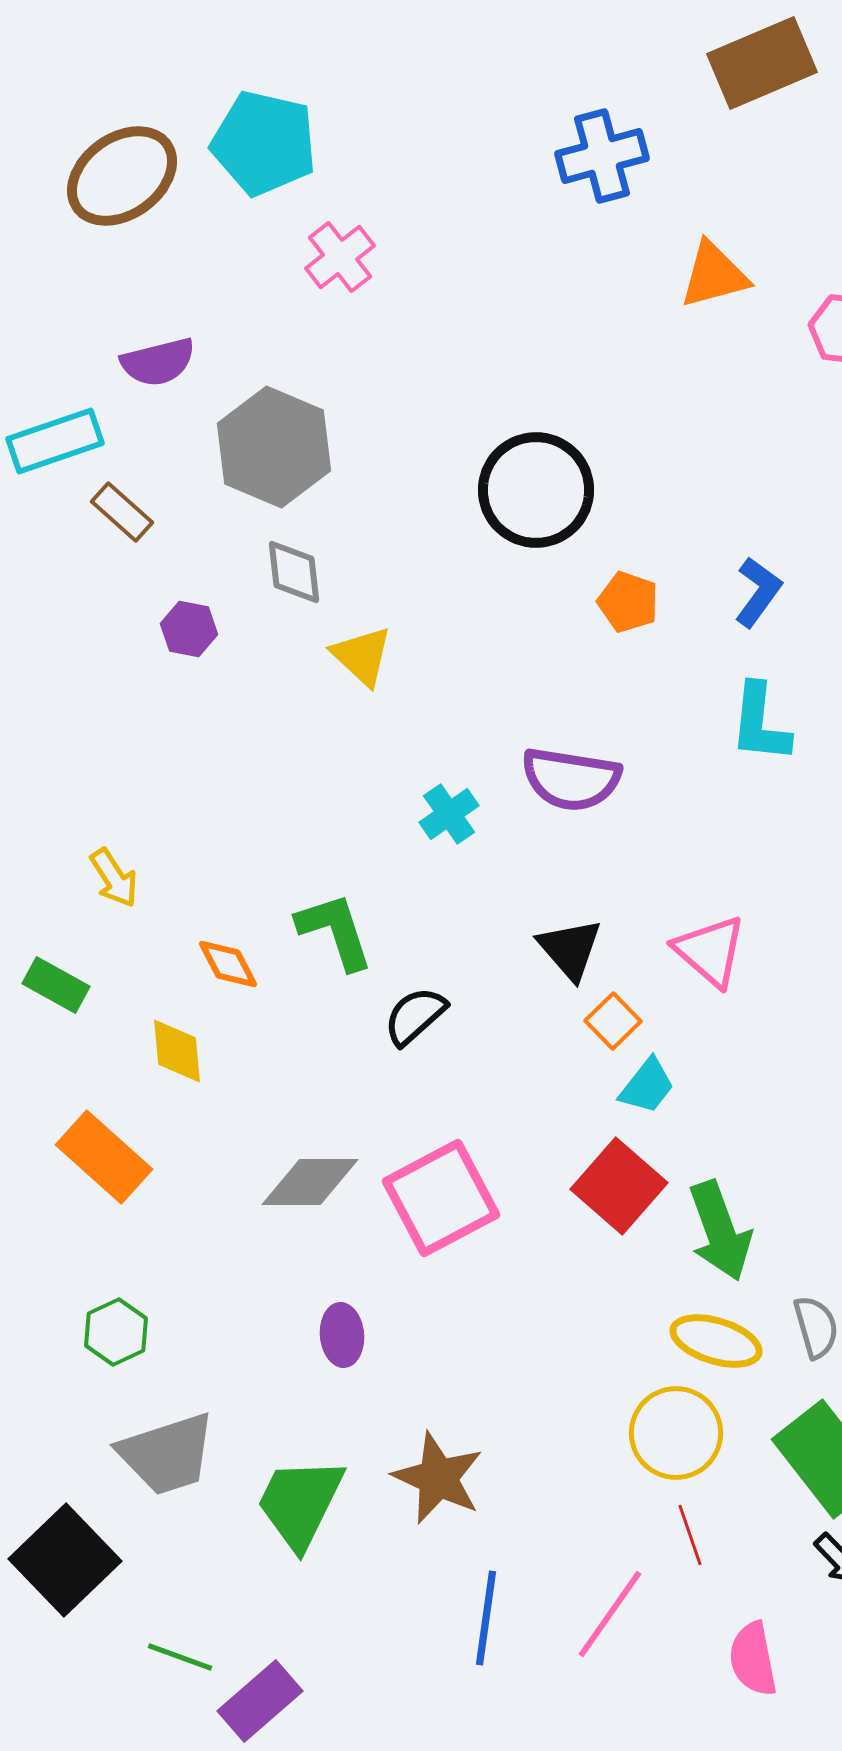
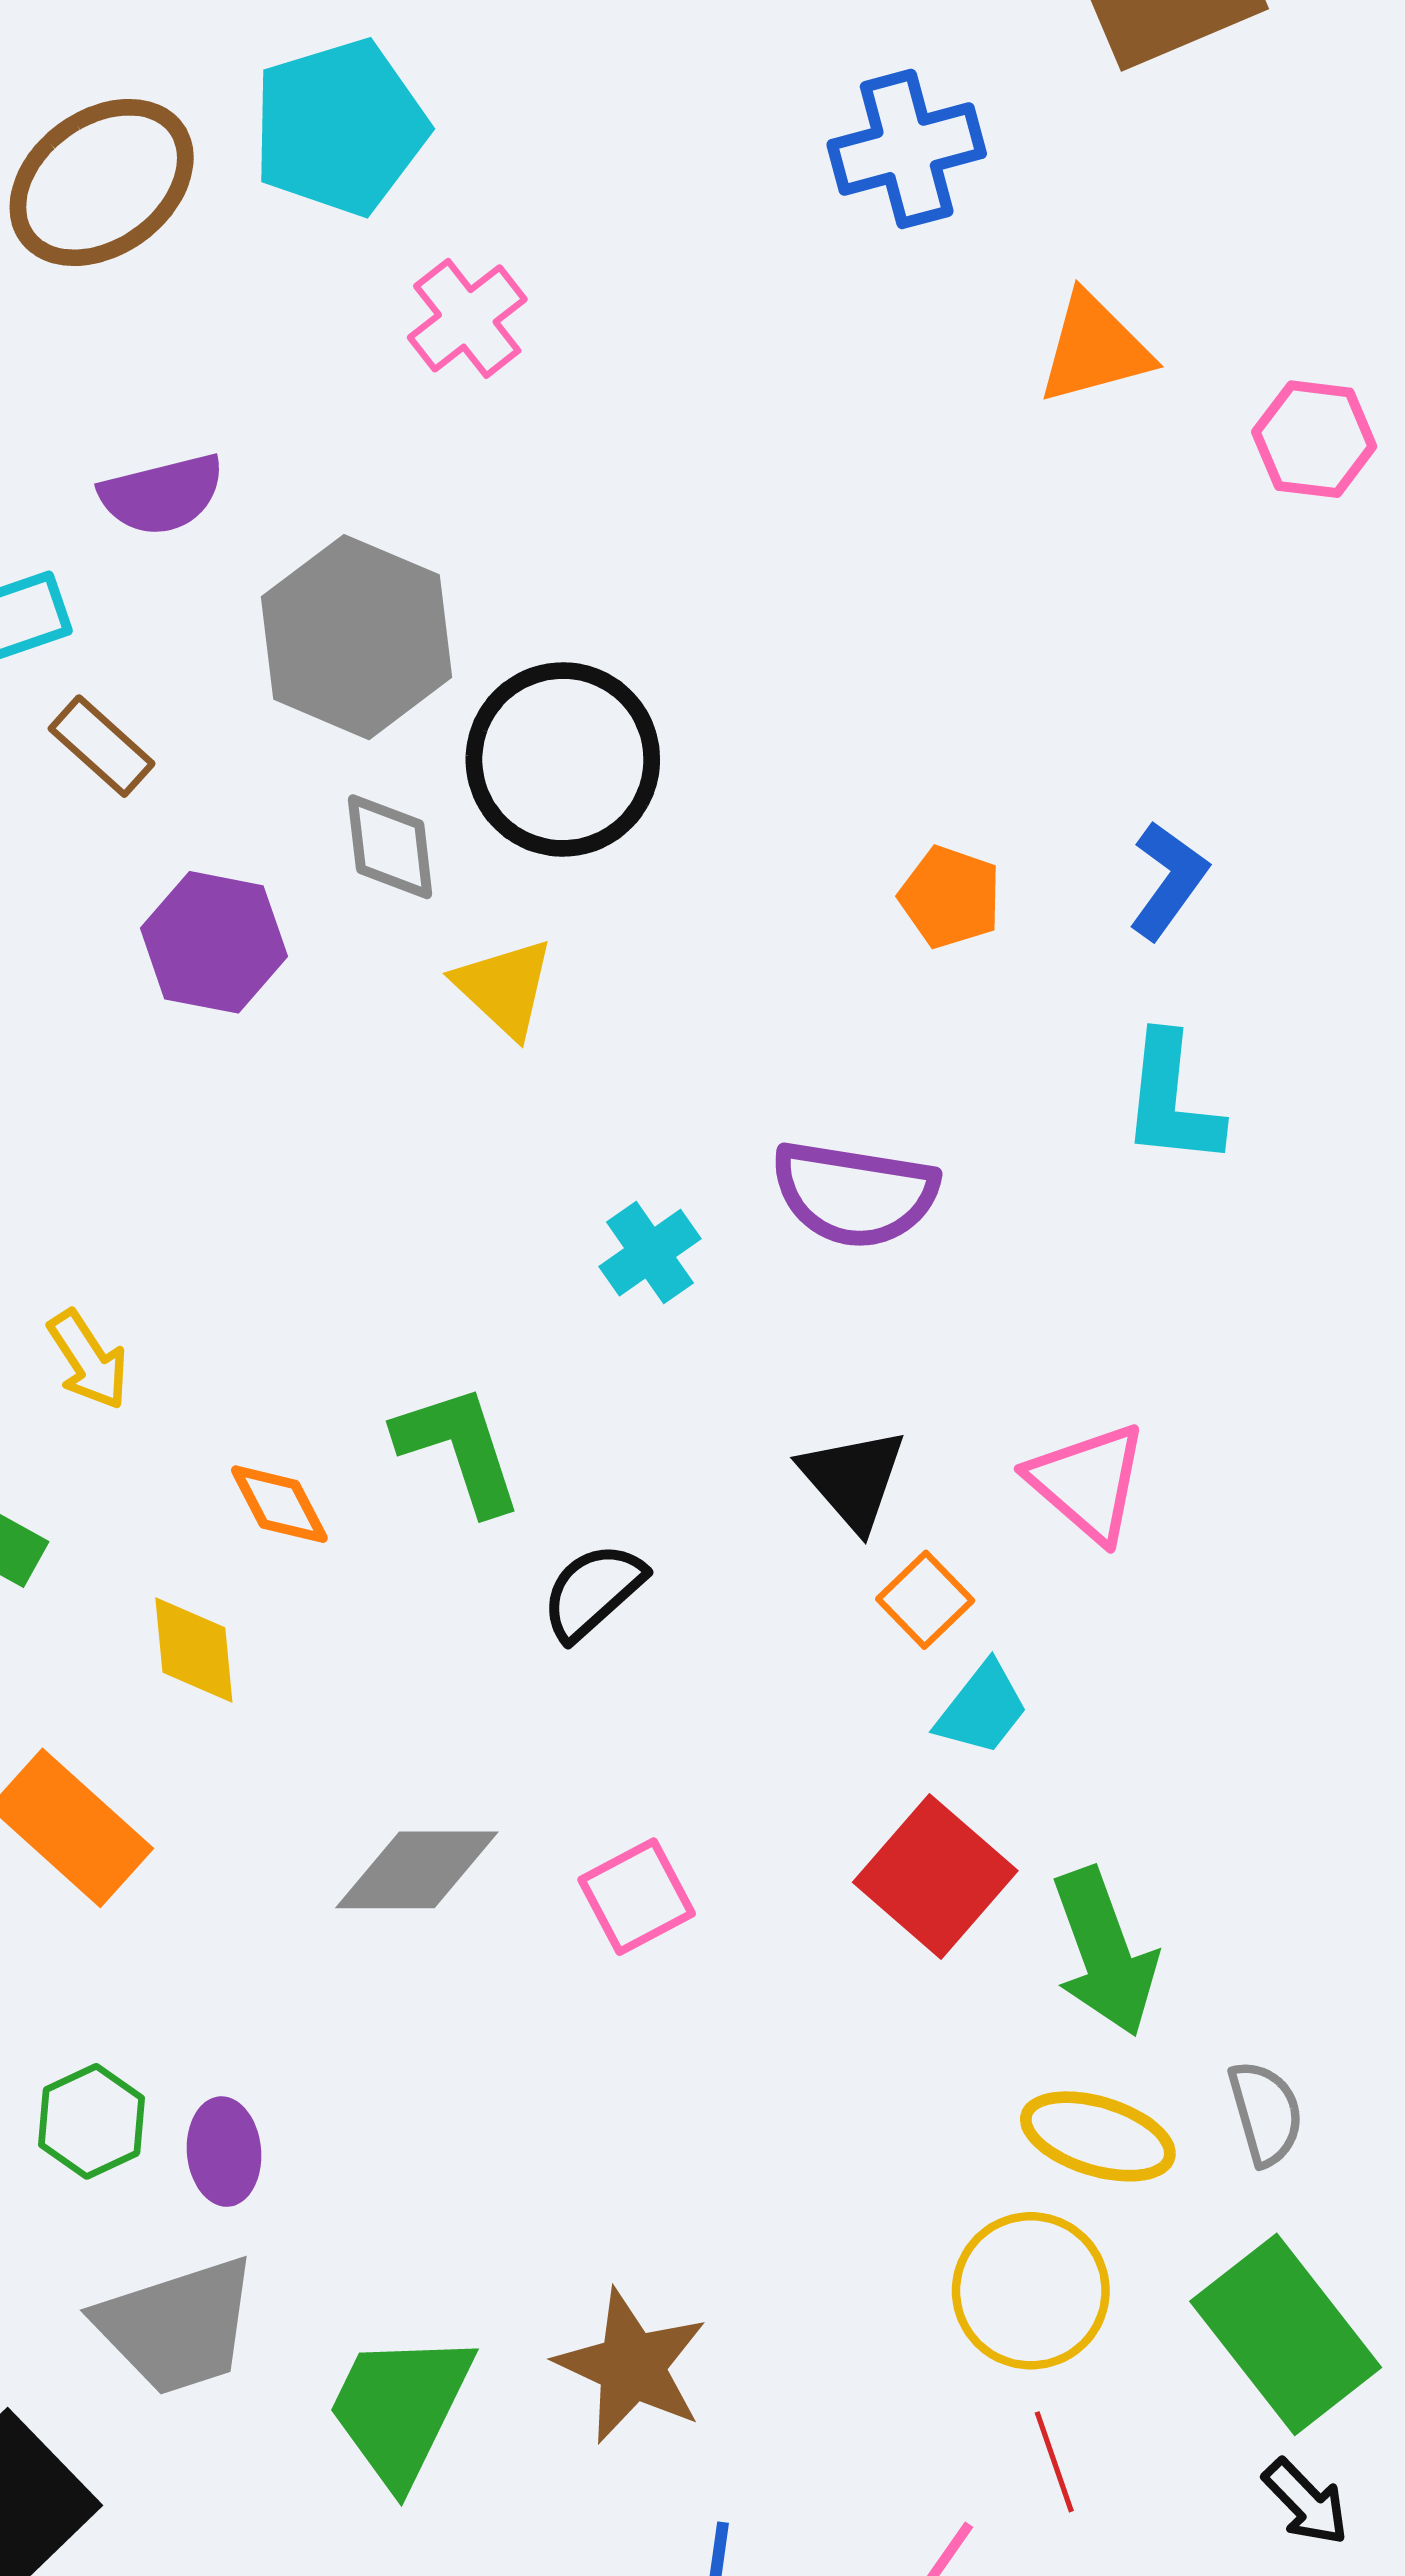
cyan pentagon: (264, 143) -> (340, 127), turned -30
black circle: (536, 490) -> (563, 759), moved
purple hexagon: (189, 629) -> (214, 942), size x1.5
pink square: (441, 1198) -> (637, 1897), size x0.6
purple ellipse: (342, 1335) -> (224, 2152), moved

